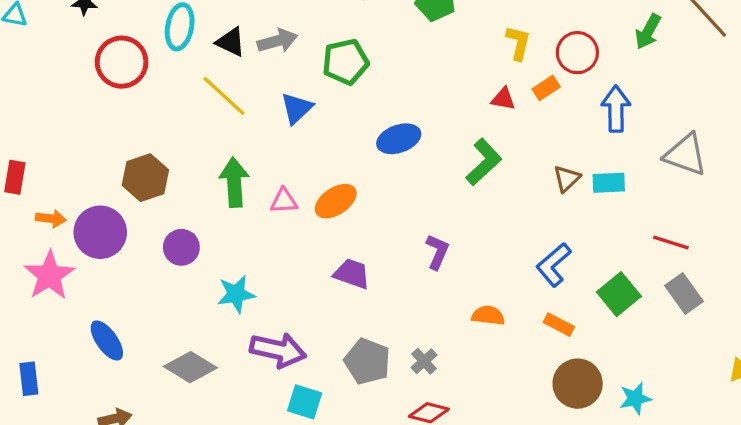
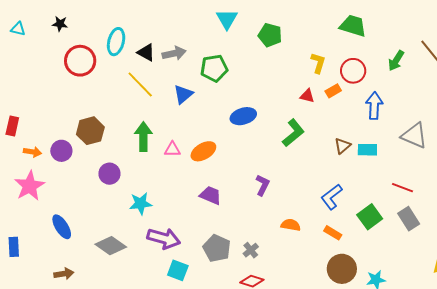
purple circle: (100, 232) -> (61, 151), moved, size x0.7

